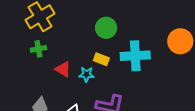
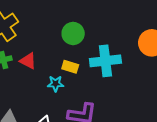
red triangle: (63, 69) -> (28, 61), moved

